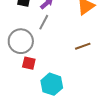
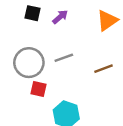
gray line: (44, 22) -> (64, 58), moved, turned 42

